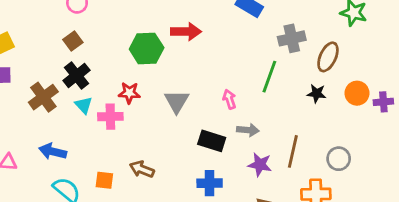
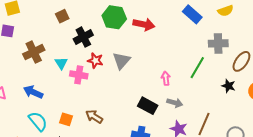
green hexagon: (147, 48) -> (114, 17), moved
black cross: (76, 75) -> (83, 37), moved
gray triangle: (177, 101) -> (121, 61), moved

